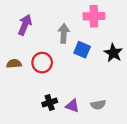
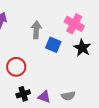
pink cross: (94, 16) -> (74, 24), moved, turned 30
red circle: (42, 63) -> (16, 67), moved

